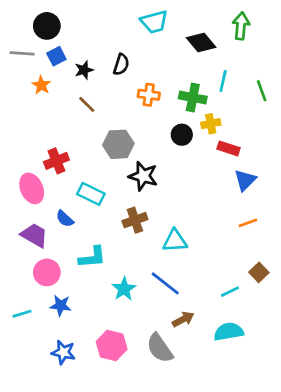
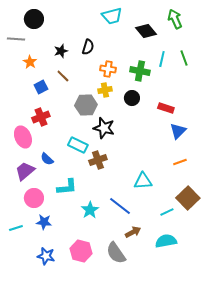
green arrow: (241, 26) -> (175, 19), turned -30
blue square: (56, 56) -> (41, 87), moved
green line: (262, 91) -> (184, 58), moved
yellow cross: (211, 124) -> (105, 90), moved
cyan rectangle: (91, 194) -> (78, 145), moved
purple trapezoid: (34, 235) -> (25, 171), turned -70
cyan triangle: (175, 241) -> (143, 181), moved
brown square: (259, 272) -> (188, 198), size x1.6

